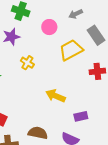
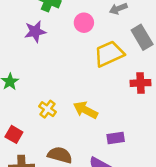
yellow cross: (27, 63) -> (47, 109), moved

